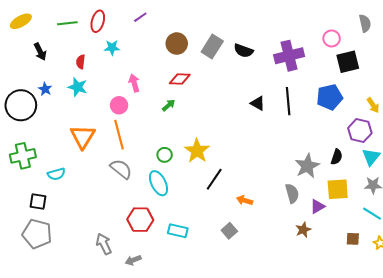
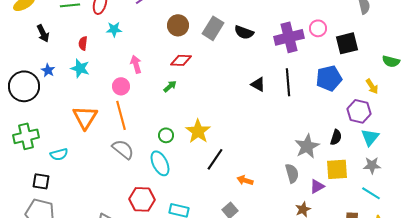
pink circle: (332, 38) -> (318, 28), moved

